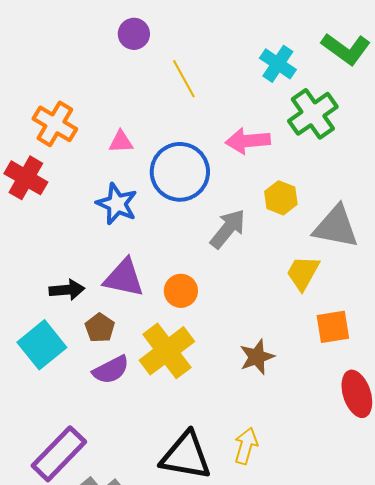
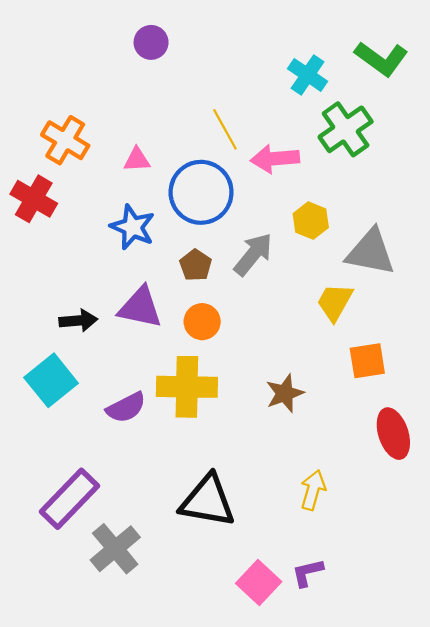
yellow line: (184, 79) -> (225, 129), moved
brown pentagon: (100, 328) -> (196, 265), moved
yellow cross: (167, 351) -> (187, 387), turned 38
yellow arrow: (246, 446) -> (313, 490), moved

